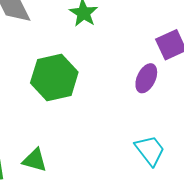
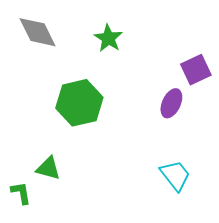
green triangle: (35, 160) -> (48, 168), moved

